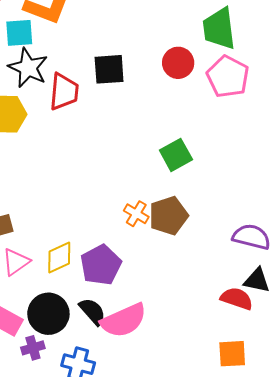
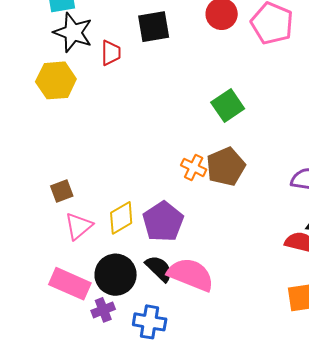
red trapezoid: (64, 92) -> (111, 53), size x0.7
pink semicircle: (124, 320) -> (191, 275), turned -129

